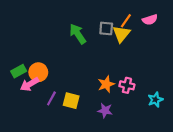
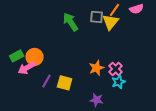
pink cross: (127, 85) -> (116, 69), turned 32
cyan star: (155, 100) -> (119, 82), moved
purple star: (105, 111) -> (97, 100), moved

